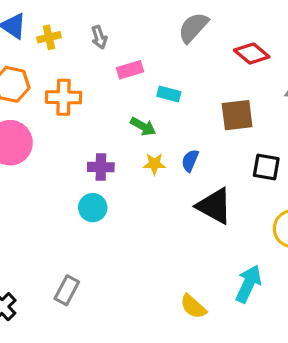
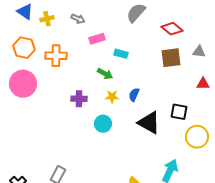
gray arrow: (99, 37) -> (78, 19), turned -48
brown square: (237, 115) -> (171, 58), moved
black square: (266, 167) -> (179, 112), moved
cyan circle: (93, 208) -> (103, 124), moved

